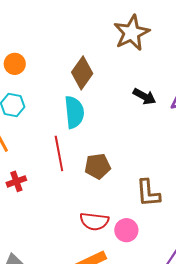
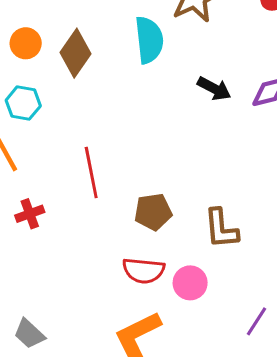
brown diamond: (82, 73) -> (76, 53), moved
cyan semicircle: (74, 112) -> (149, 40), moved
brown pentagon: (98, 166) -> (153, 212), moved

